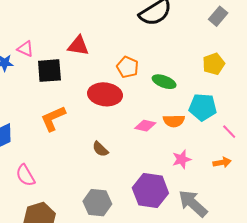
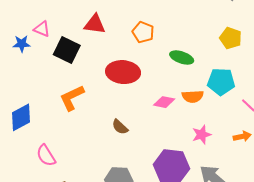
yellow pentagon: (214, 64) -> (231, 38), turned -30
orange pentagon: (128, 67) -> (143, 32), moved
black square: (49, 71) -> (67, 50), turned 32

